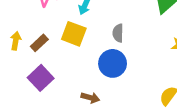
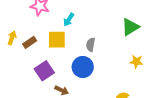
yellow square: (74, 34) -> (57, 40), turned -30
purple square: (41, 78) -> (44, 71), moved

